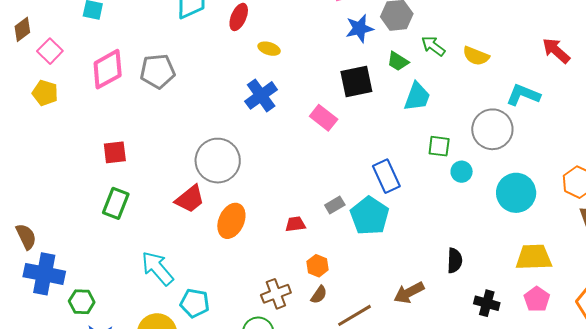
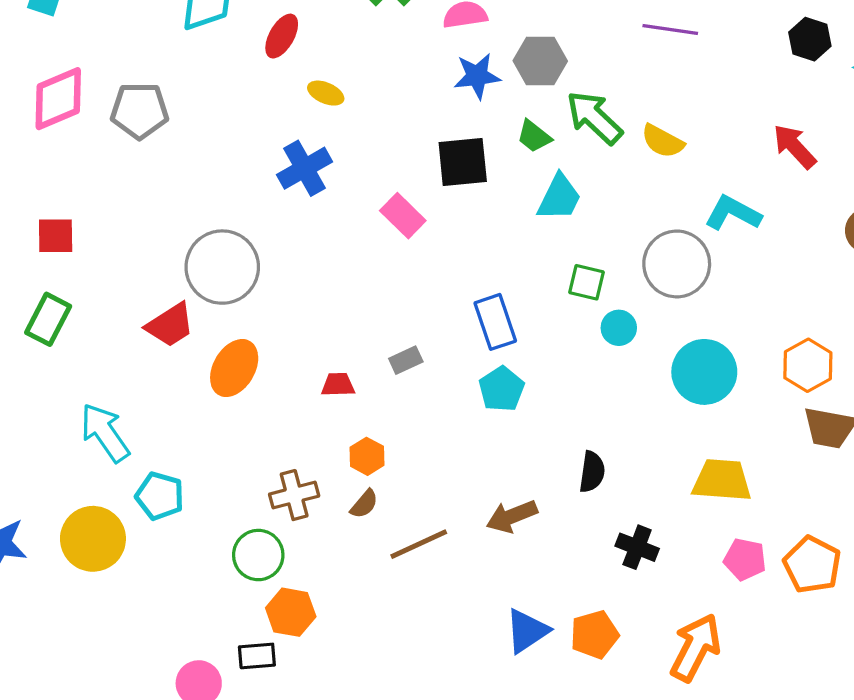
green arrow: (433, 46) -> (594, 118), size x1.5
cyan pentagon: (370, 216) -> (502, 389), moved, size x0.7
pink pentagon: (537, 299) -> (745, 559), moved, turned -30

